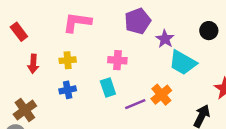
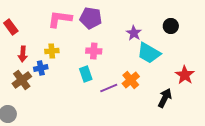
purple pentagon: (138, 21) -> (91, 18), moved, turned 30
blue cross: (68, 90) -> (41, 68), moved
brown cross: (25, 110) -> (22, 80), moved

